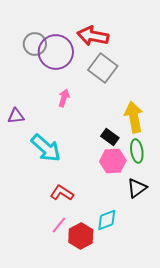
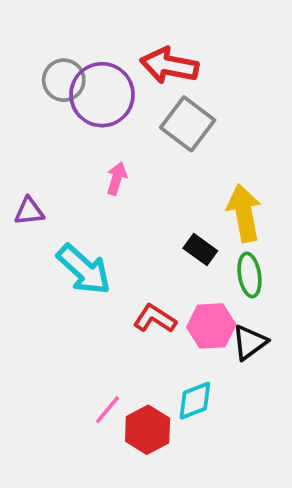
pink hexagon: (113, 161) -> (211, 326), moved
red L-shape: (62, 193) -> (155, 319), moved

